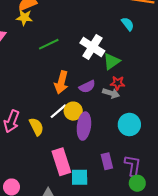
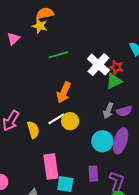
red star: (118, 83) -> (116, 67), moved
purple semicircle: (87, 87) -> (124, 111), moved
gray arrow: (111, 93) -> (108, 111), turned 84
cyan circle: (129, 125) -> (102, 141), moved
purple ellipse: (84, 126) -> (120, 141), moved

